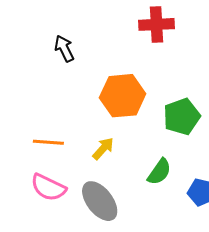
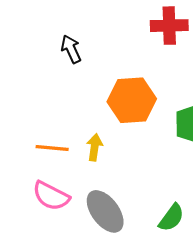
yellow arrow: (103, 149) -> (95, 147), moved, turned -35
green semicircle: (159, 172) -> (171, 218), moved

